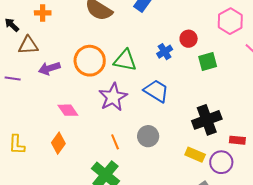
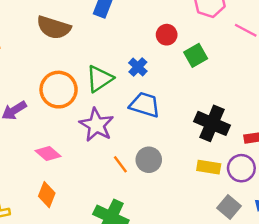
blue cross: (165, 52) -> (138, 67), moved
green triangle: (125, 60) -> (99, 79), turned -30
black cross: (207, 120) -> (212, 123), turned -32
orange line: (115, 142) -> (120, 164), moved

